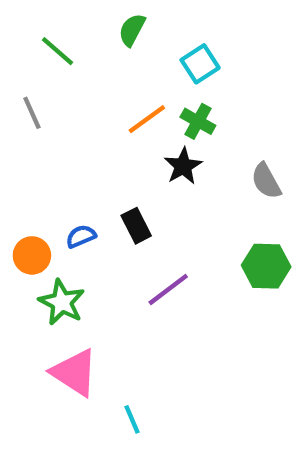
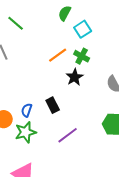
green semicircle: (132, 30) -> (65, 13), moved
blue semicircle: (81, 236) -> (27, 110), turned -48
green star: (62, 302) -> (26, 132), moved, turned 30

